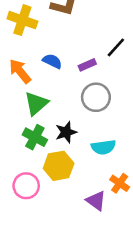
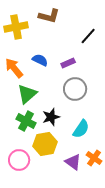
yellow cross: (22, 20) -> (16, 27), turned -30
black line: (116, 47) -> (88, 36), moved
cyan semicircle: (103, 147) -> (81, 129), turned -48
purple triangle: (96, 201) -> (73, 162), moved

